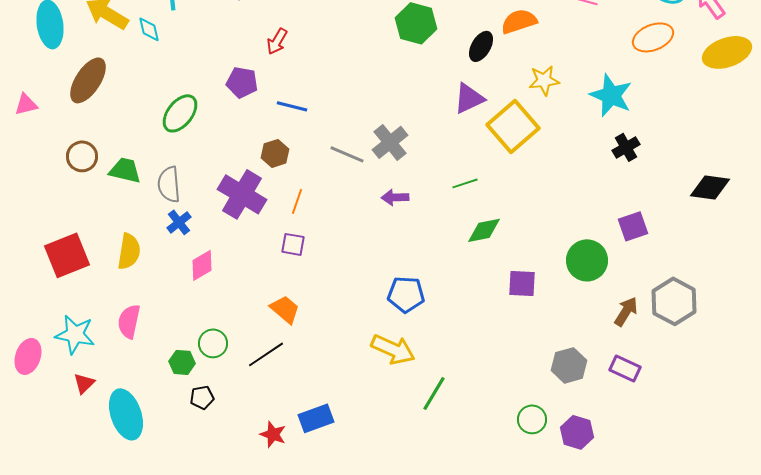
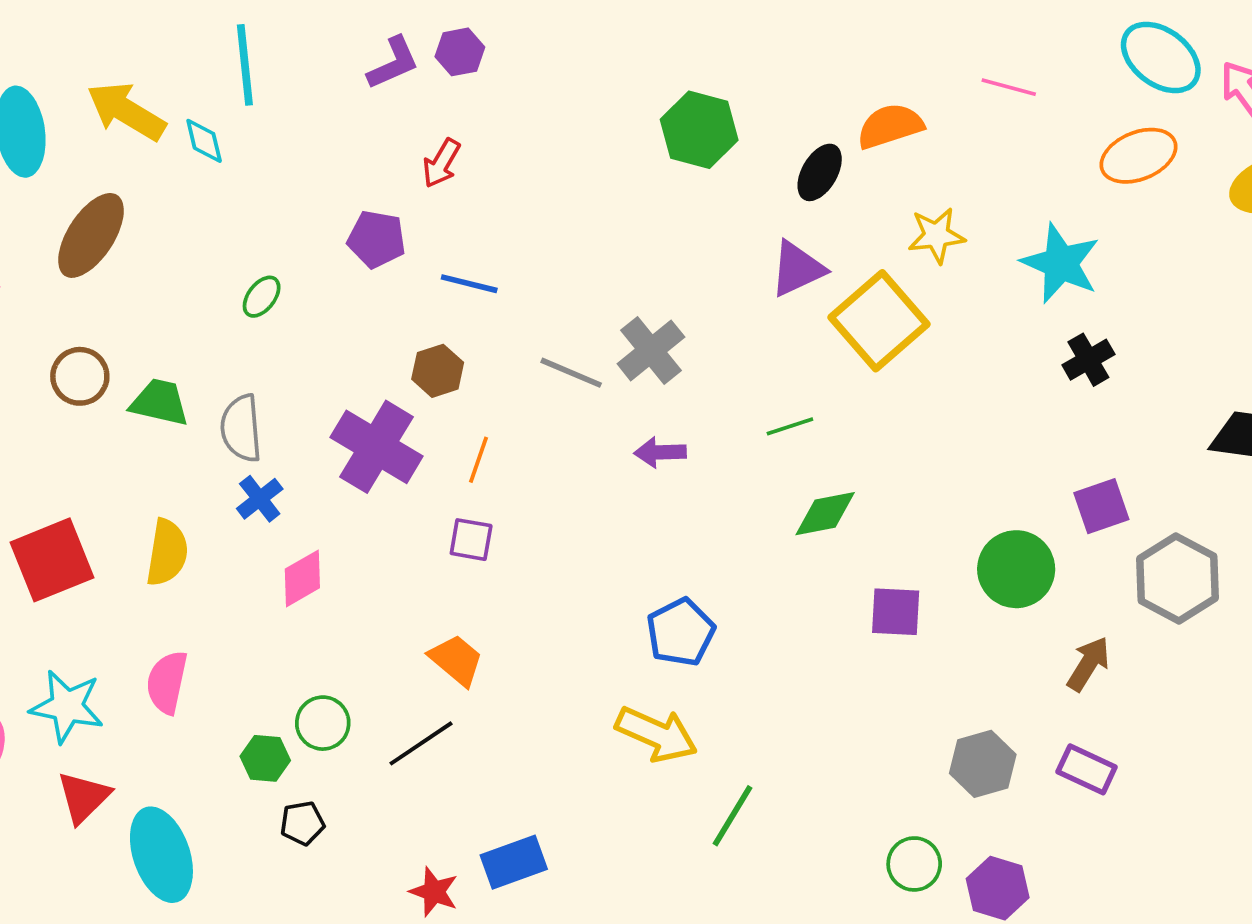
green ellipse: (180, 113) -> (262, 297), size x0.6
blue pentagon: (406, 294) -> (681, 632), turned -30
gray hexagon: (674, 301) -> (1177, 578), moved
red triangle: (84, 383) -> (84, 797), size x1.4

